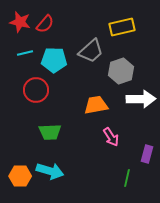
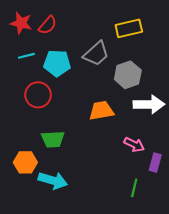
pink arrow: (111, 137) -> (134, 144), moved, turned -30
orange hexagon: (20, 176) -> (25, 162), moved

